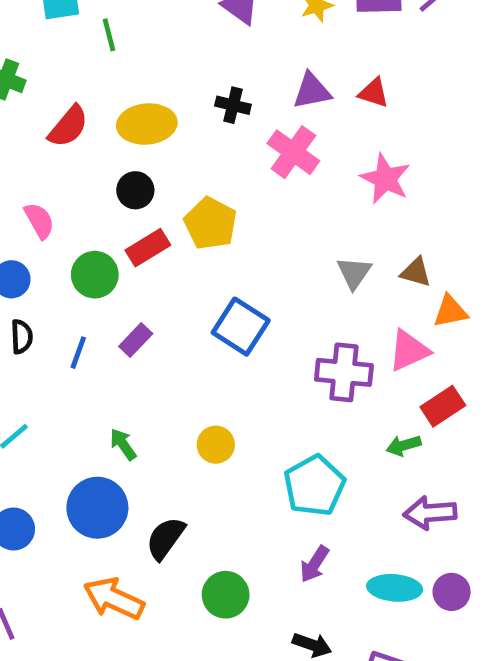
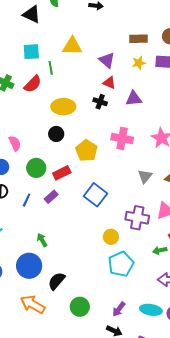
red triangle: (374, 93) -> (109, 83), moved
red semicircle: (68, 126) -> (33, 84), moved
pink cross: (293, 152) -> (122, 138), moved, turned -30
red rectangle: (148, 248) -> (62, 173), moved
yellow circle: (216, 445) -> (111, 237), moved
purple arrow: (314, 564) -> (119, 309), moved

